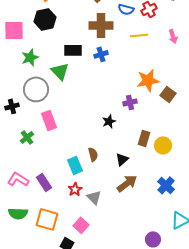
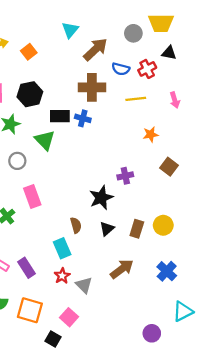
black hexagon: (45, 19) -> (30, 94), moved
blue cross: (101, 54) -> (83, 118), moved, turned 32
orange star: (148, 80) -> (151, 134), moved, size x0.6
gray circle: (36, 89) -> (17, 161), size x0.6
black star: (109, 121) -> (101, 198), size x1.5
brown rectangle: (144, 138) -> (137, 229), moved
brown semicircle: (93, 154) -> (76, 225), moved
black triangle: (122, 159) -> (107, 229), moved

